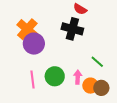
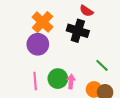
orange cross: (27, 29) -> (43, 22), moved
pink arrow: (78, 77) -> (71, 82), moved

